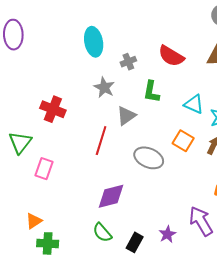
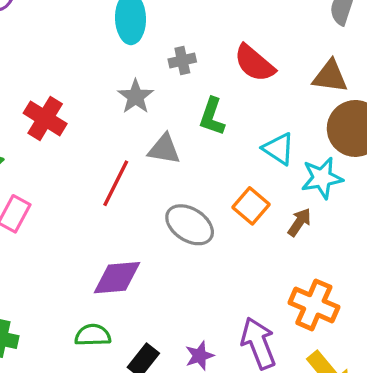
gray triangle: (126, 116) -> (164, 149), turned 35
green semicircle: (102, 233) -> (93, 335), turned 120

